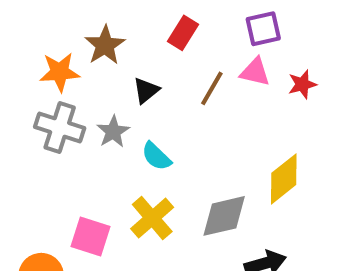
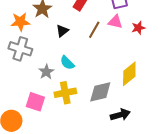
gray star: (113, 132) -> (46, 72), moved
yellow cross: (152, 218) -> (65, 93), turned 30

